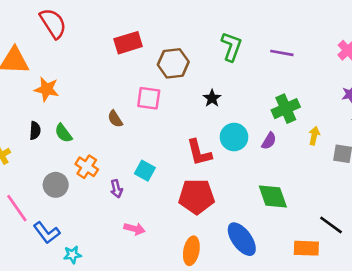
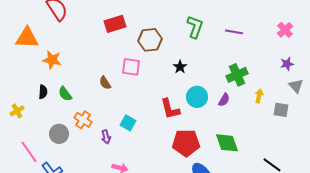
red pentagon: (197, 196) -> (186, 143), moved

